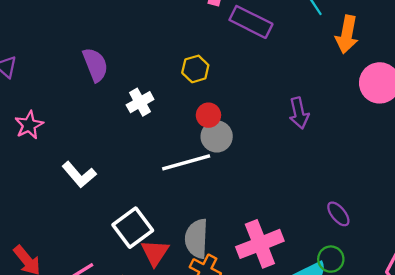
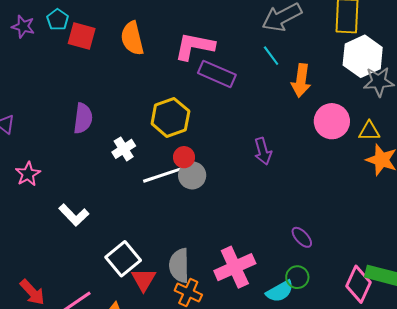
purple semicircle: (95, 65) -> (83, 118), turned 32
yellow hexagon: (195, 69) -> (170, 117), size x1.6
white line: (186, 162) -> (164, 175), moved

